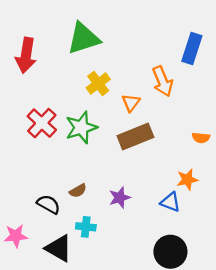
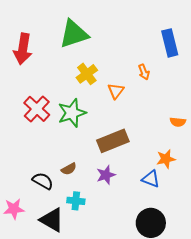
blue rectangle: (192, 49) -> (170, 43), turned -32
orange arrow: (163, 81) -> (144, 72), size x0.6
brown rectangle: (135, 137) -> (113, 141), moved

